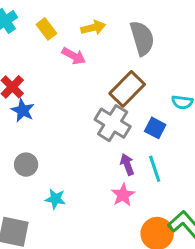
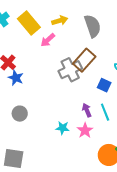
yellow rectangle: (46, 29) -> (29, 23), size x1.6
pink arrow: (74, 56) -> (48, 40), turned 112
gray cross: (113, 123) -> (70, 70), moved, turned 35
cyan star: (55, 199) -> (63, 128), moved

